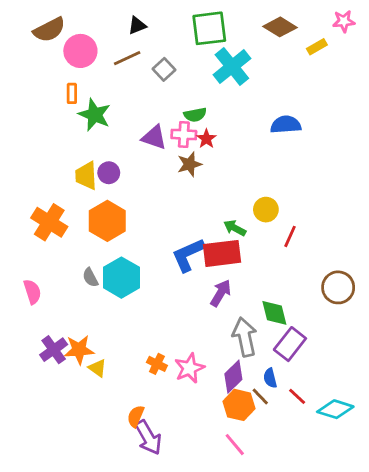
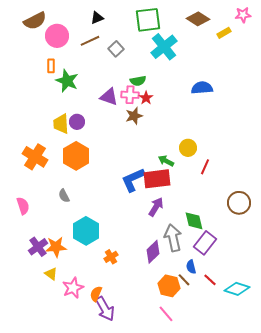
cyan hexagon: (121, 278) -> (86, 231), moved
orange cross: (157, 364) -> (111, 257), turned 32
yellow triangle: (97, 368) -> (51, 274), moved
pink star: (189, 368) -> (73, 288), moved
purple diamond: (233, 377) -> (153, 252), moved

